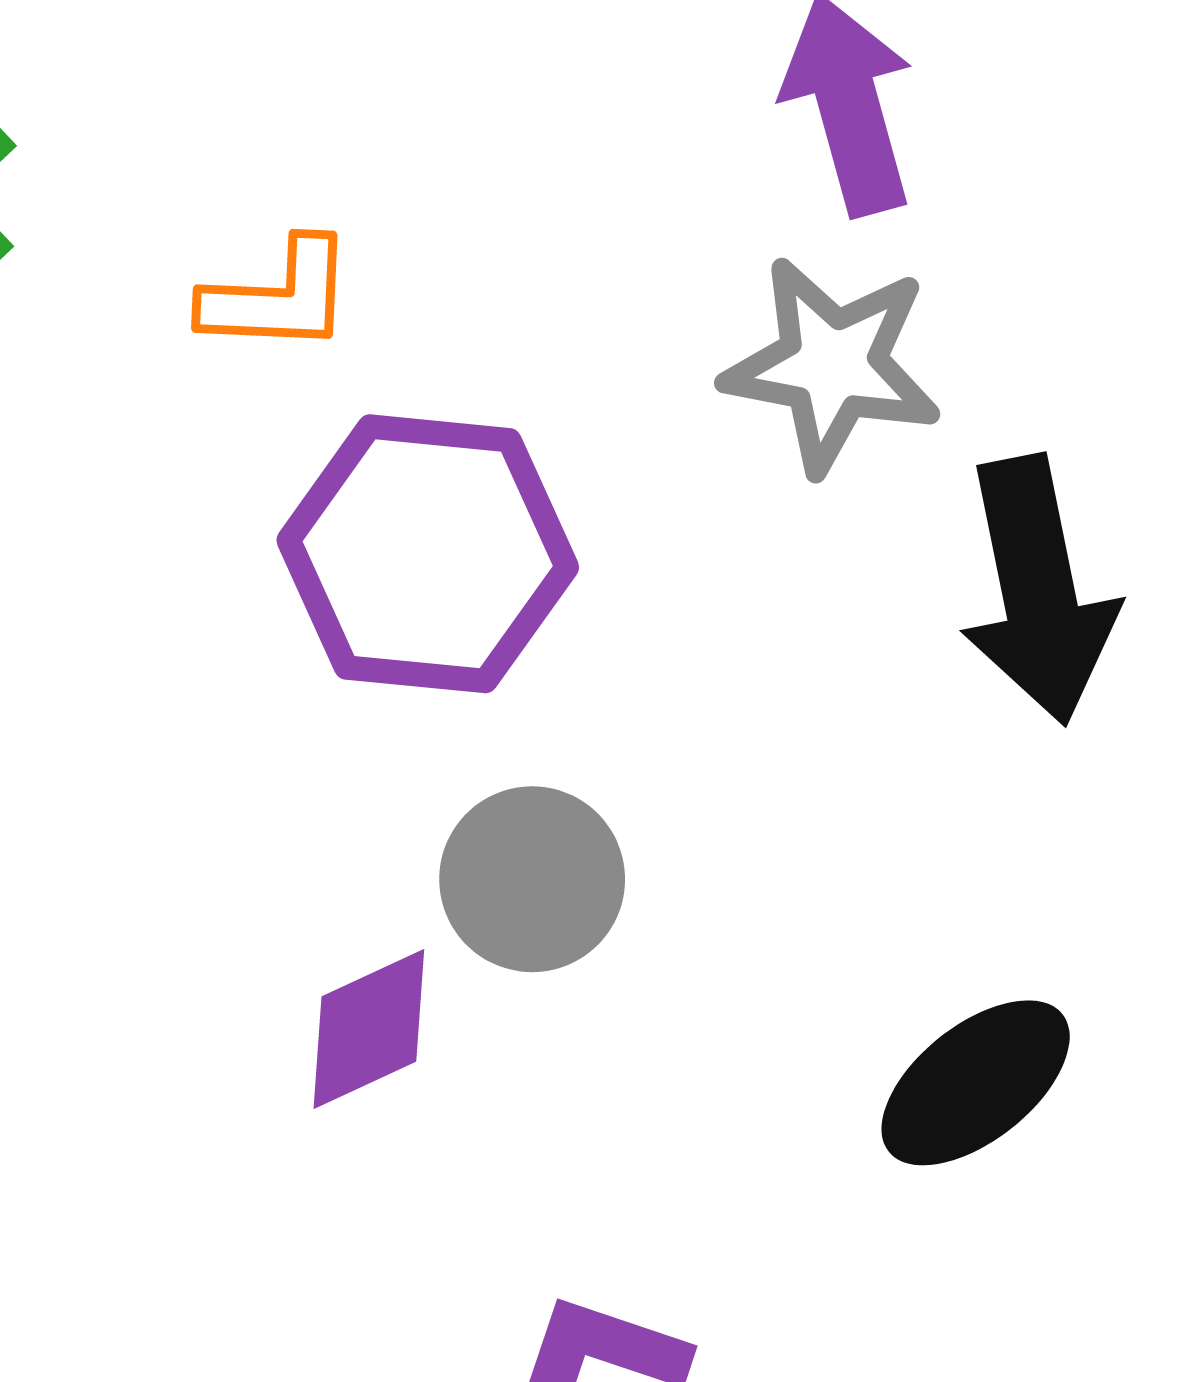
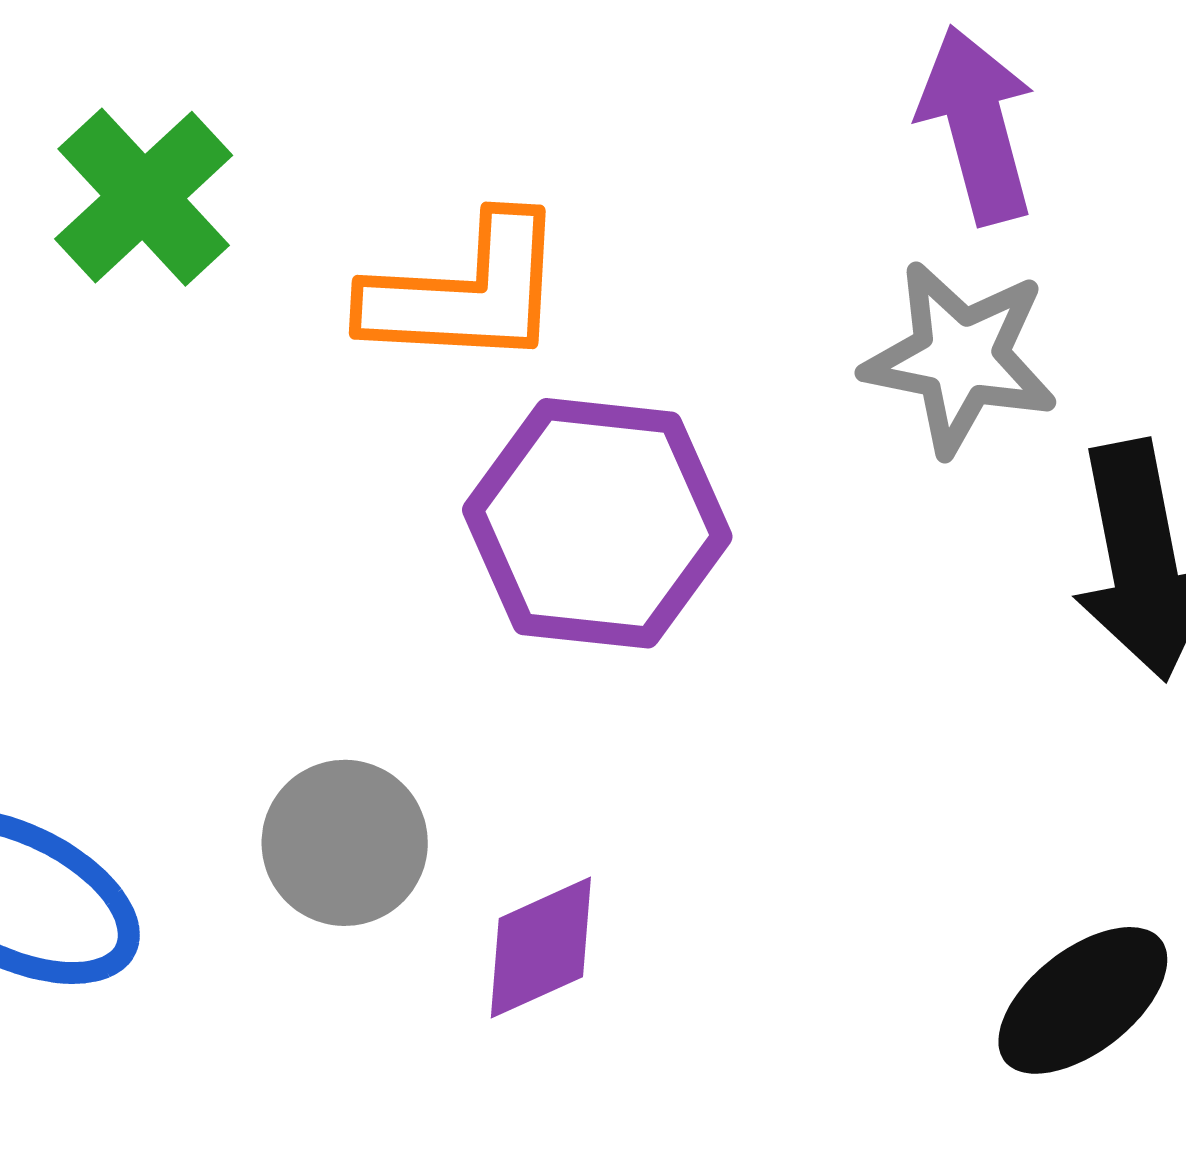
orange L-shape: (278, 297) -> (465, 292), size x1.5
gray circle: (532, 879) -> (345, 843), moved

